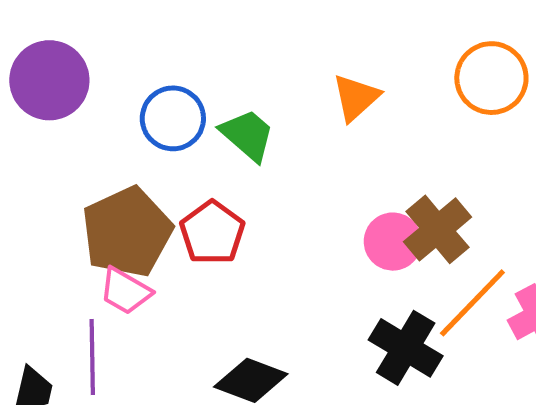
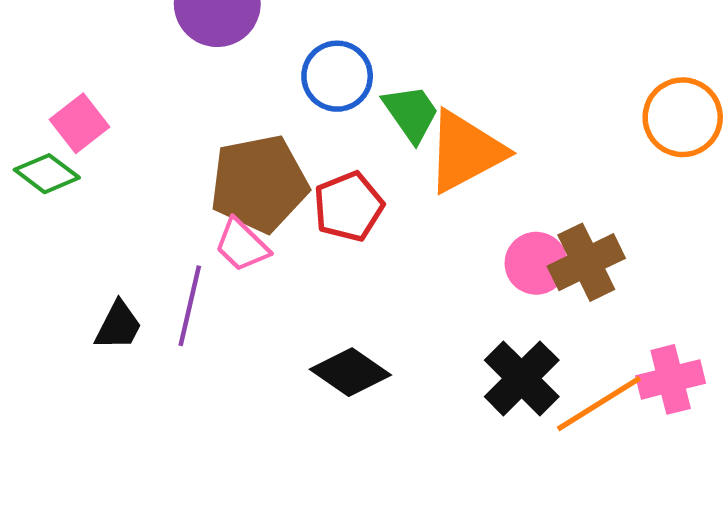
orange triangle: (356, 98) -> (465, 152), moved, size x1.6
orange line: (472, 303) -> (599, 404), moved

